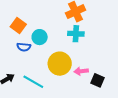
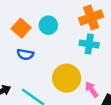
cyan circle: (40, 37) -> (48, 25), moved
pink arrow: (81, 71) -> (92, 90), turned 56

